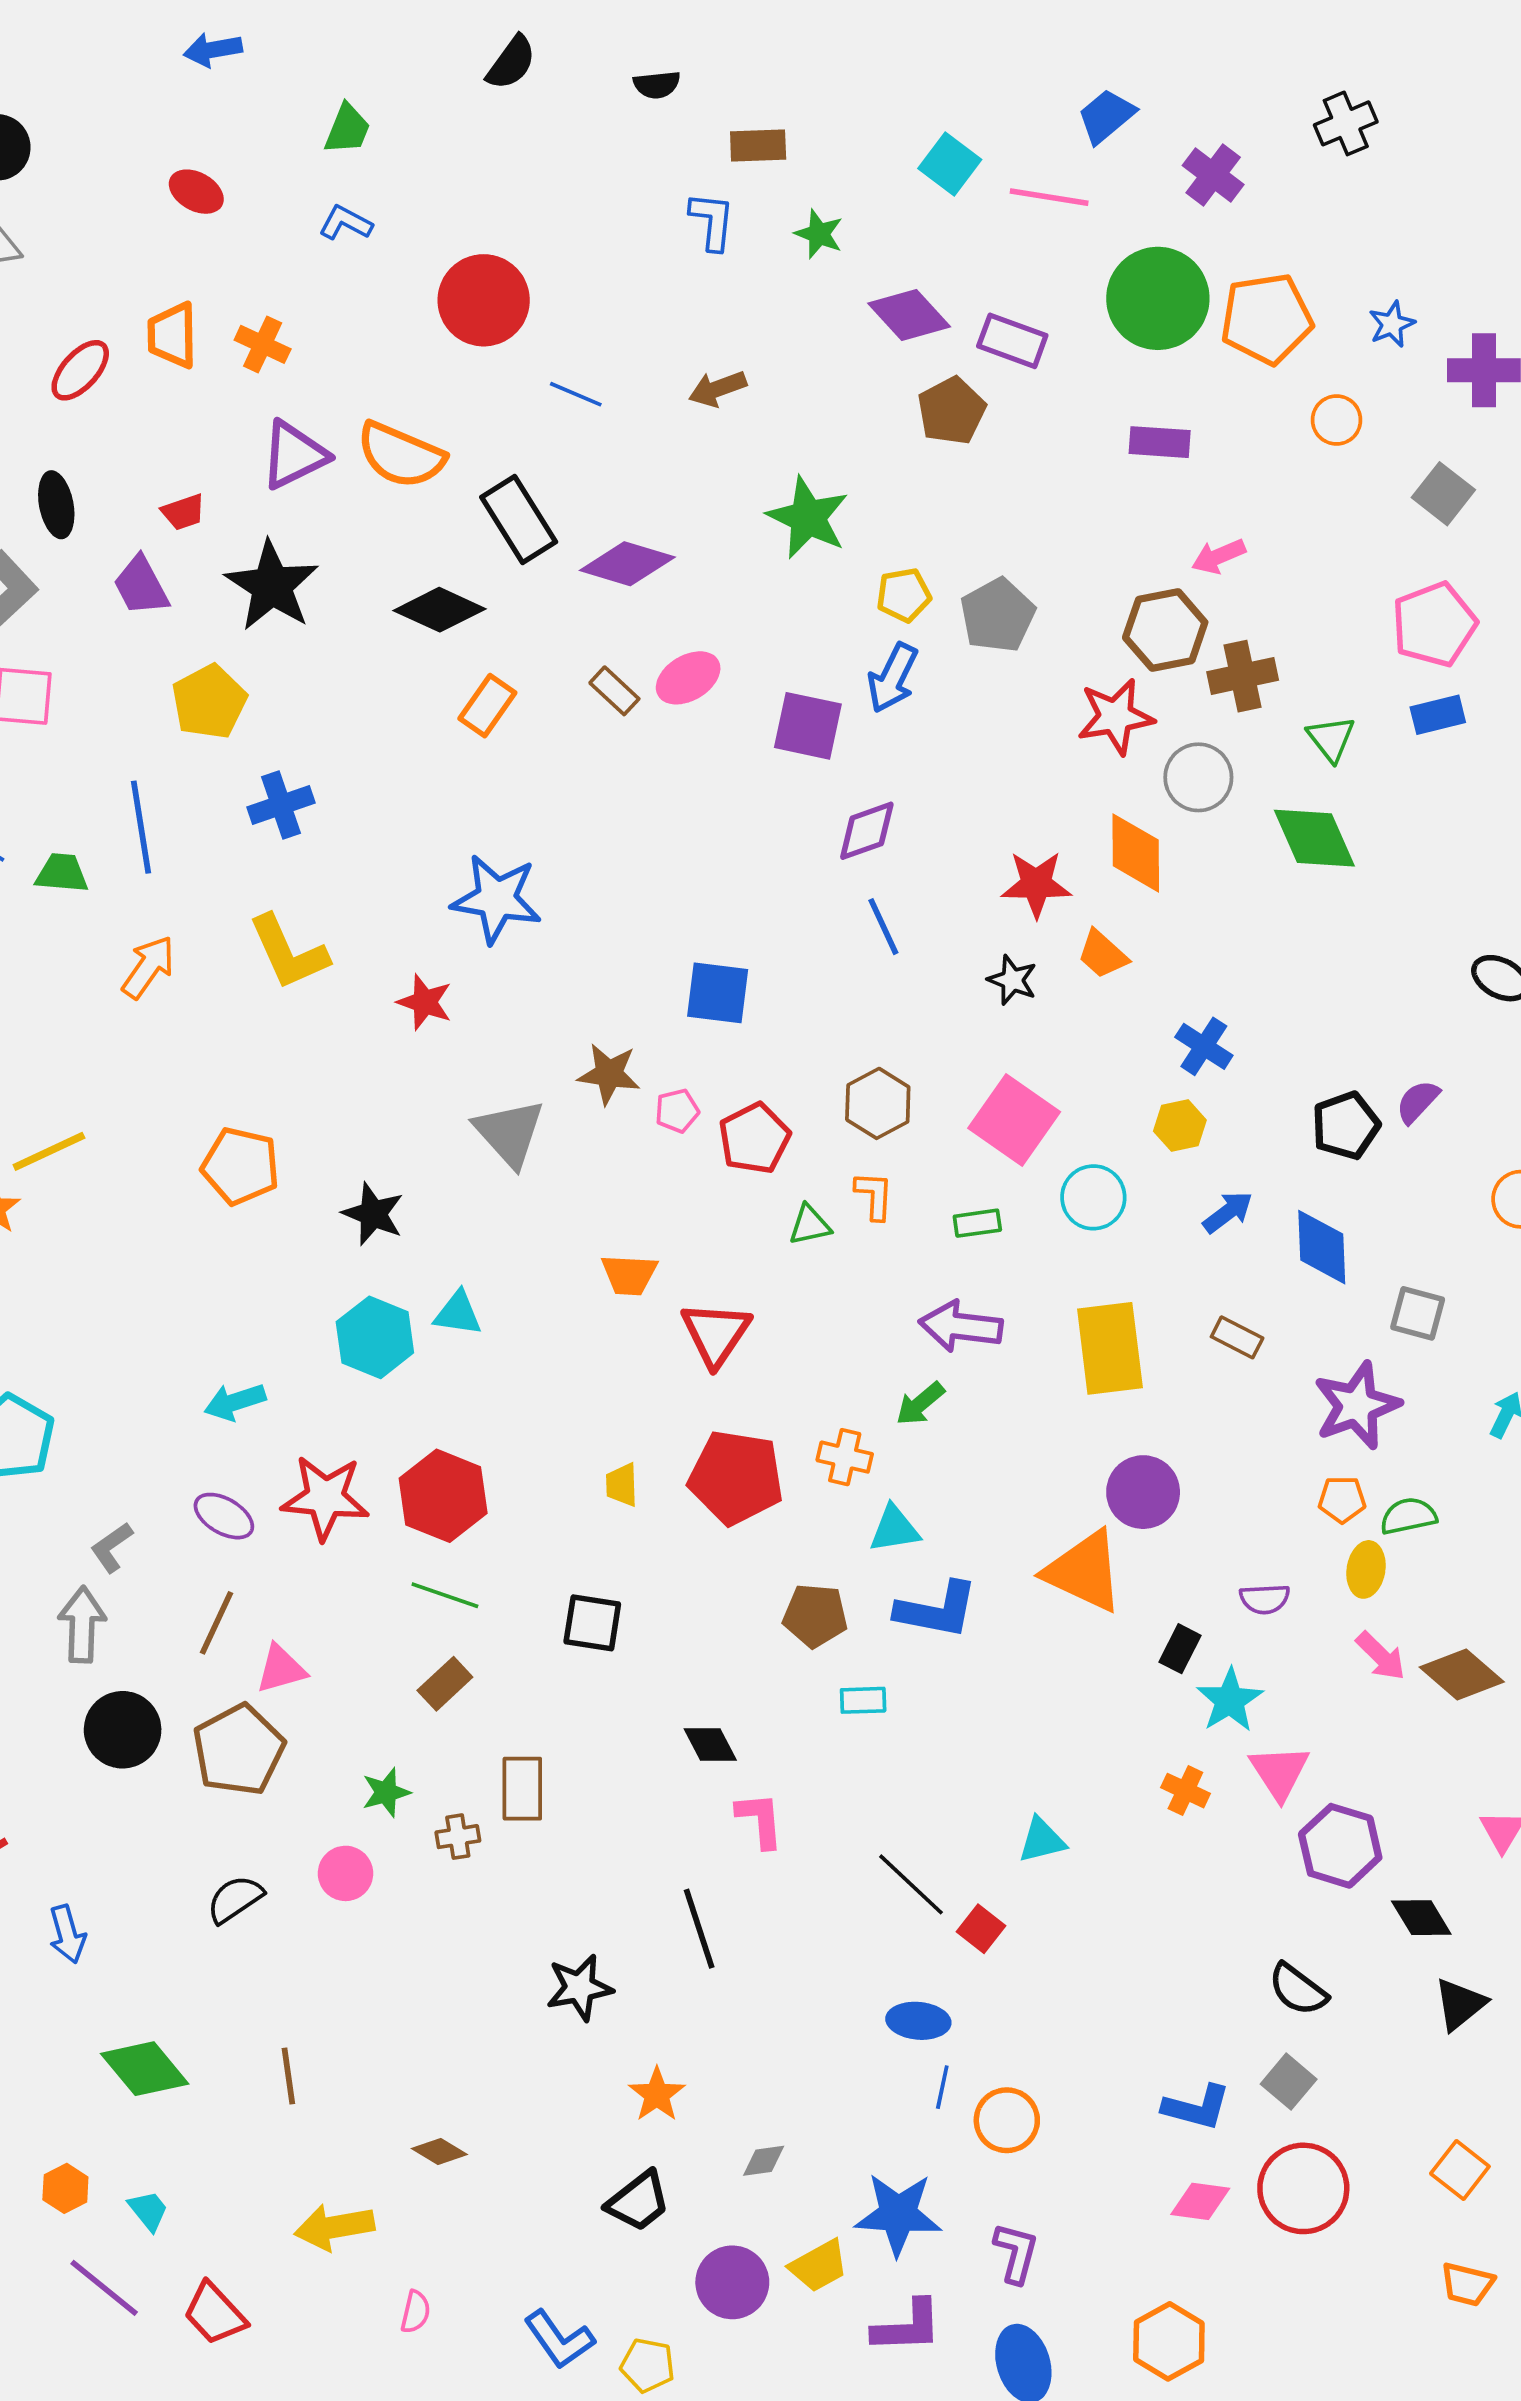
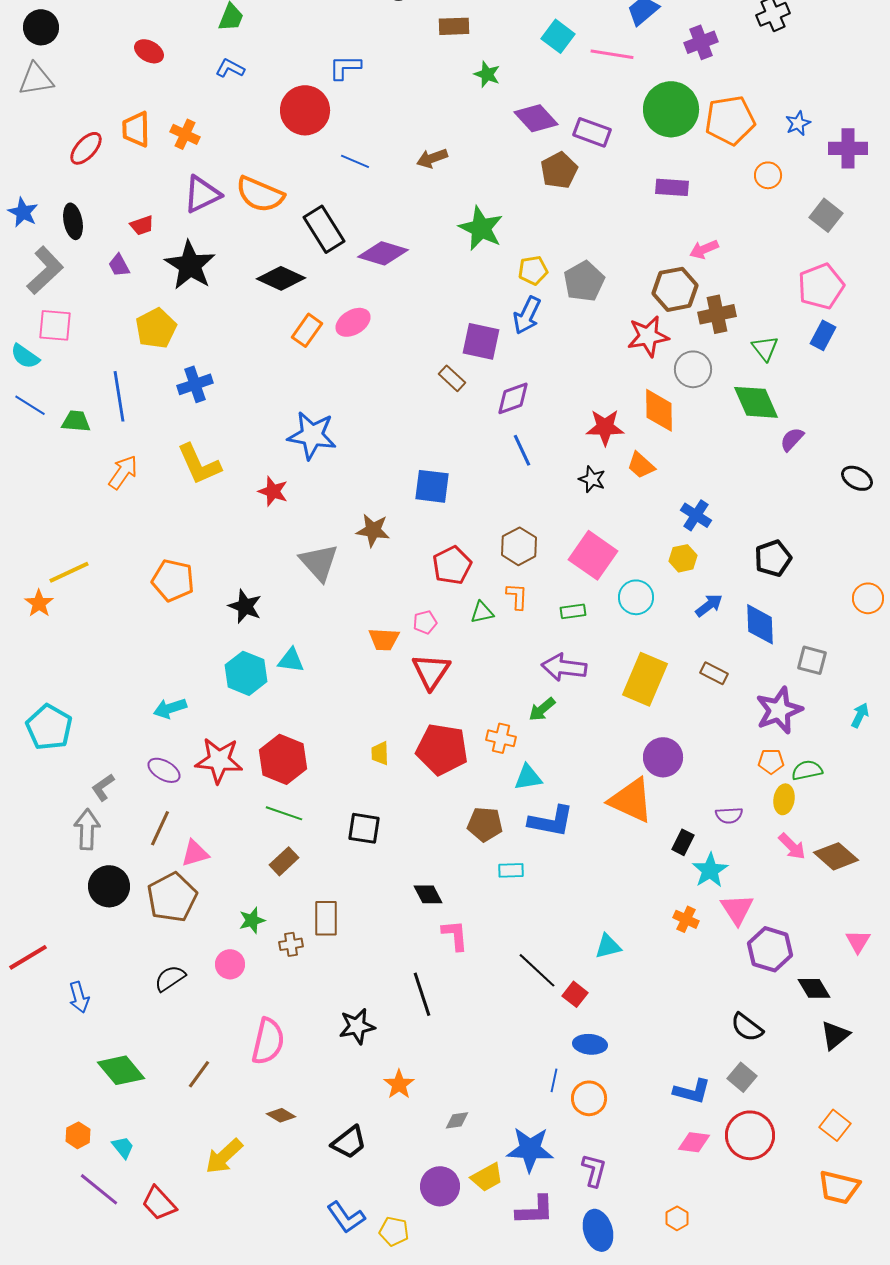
purple cross: (1213, 175) -> (701, 42), turned 32
blue L-shape: (712, 221) -> (345, 67), moved, turned -96
purple trapezoid: (141, 586) -> (119, 265), size x0.7
pink ellipse: (688, 678) -> (353, 322), moved
brown rectangle: (614, 691) -> (452, 378), moved
blue rectangle: (1438, 715) -> (823, 335), turned -48
purple semicircle: (1418, 1102) -> (792, 439), moved
pink pentagon: (677, 1111) -> (425, 622), moved
yellow rectangle: (1110, 1348) -> (645, 679), turned 30
blue ellipse: (918, 2021) -> (590, 1044), moved
brown line: (288, 2076) -> (199, 1074), turned 44
black trapezoid: (638, 2201) -> (349, 1142), moved
yellow arrow: (334, 2227) -> (224, 1156), turned -33
orange trapezoid: (1467, 2284) -> (839, 1187), size x1.4
pink semicircle: (415, 2312) -> (268, 1041), moved, size x2.0
orange hexagon: (1169, 2341) -> (677, 1218), size x0.6

